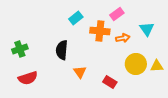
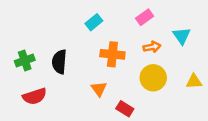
orange cross: (100, 31) -> (112, 54), moved
black semicircle: (62, 50) -> (59, 62), moved
yellow circle: (136, 64) -> (153, 78), moved
red rectangle: (110, 82) -> (125, 109), moved

